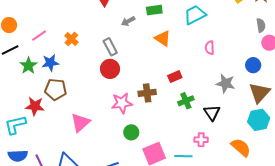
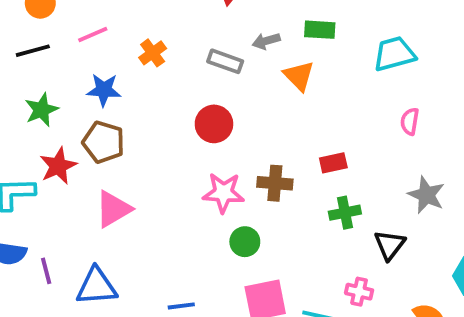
orange triangle: (163, 38) -> (299, 76), moved
gray rectangle: (110, 47) -> (225, 61), moved, turned -54
green star: (28, 66) -> (41, 110), moved
red star: (35, 106) -> (58, 166), turned 30
pink triangle: (80, 123) -> (113, 209), moved
green circle: (131, 132) -> (245, 242), moved

